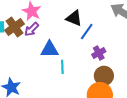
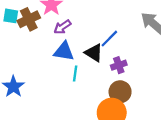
black triangle: (74, 18) -> (94, 53), moved
purple arrow: (32, 29) -> (62, 27), moved

